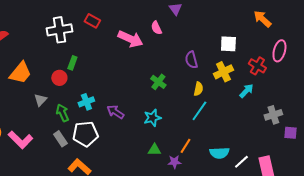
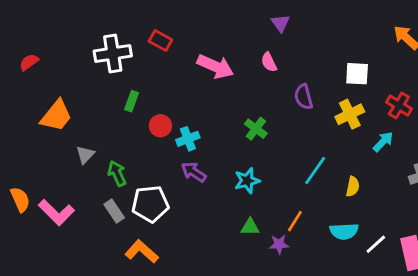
pink semicircle: (156, 28) -> (269, 62), moved
red circle: (59, 78) -> (160, 126), moved
yellow semicircle: (198, 89) -> (353, 186), moved
cyan cross: (86, 102) -> (188, 139), moved

